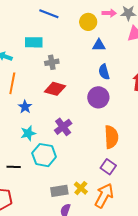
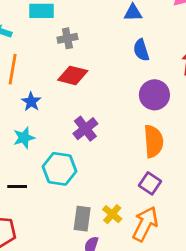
purple circle: (98, 97) -> (154, 95), moved
cyan star: (28, 133) -> (24, 138), moved
gray rectangle: (59, 191) -> (82, 219), turned -72

